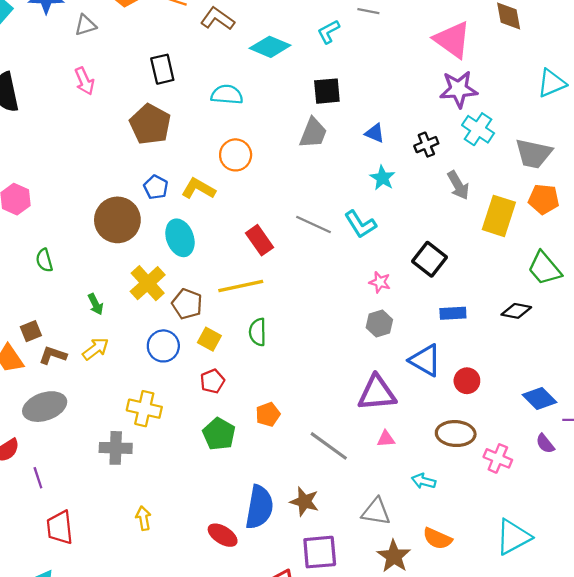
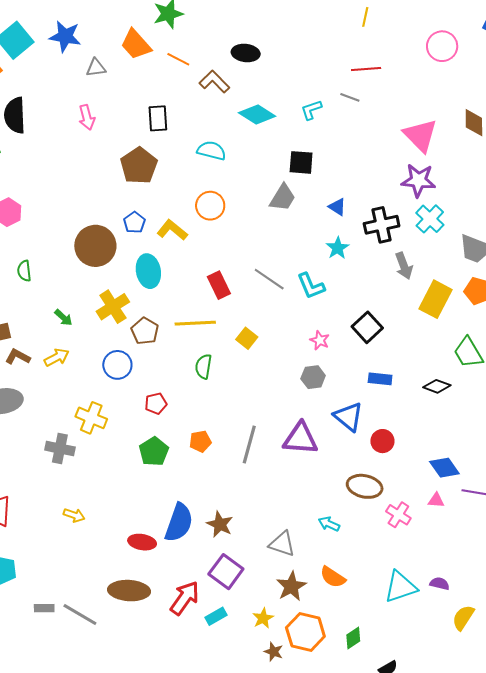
black cross: (426, 145) -> (382, 225), size x1.6
green arrow: (96, 304) -> (63, 318), turned -30
yellow square: (209, 339) -> (247, 338), moved
pink triangle: (386, 439) -> (436, 500), moved
purple semicircle: (545, 444) -> (440, 584), moved, turned 132
gray line: (329, 446) -> (249, 444), moved, turned 60
yellow arrow: (143, 518) -> (74, 515), turned 110
red ellipse: (223, 535) -> (142, 542), turned -32
purple square: (320, 552) -> (226, 572), turned 32

